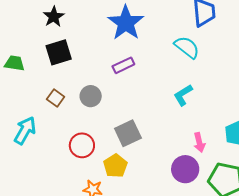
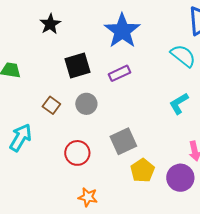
black square: (59, 52) -> (78, 66), moved
yellow pentagon: (115, 166) -> (142, 170), moved

